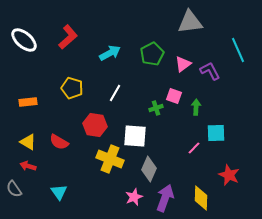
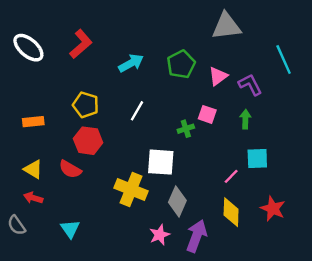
green arrow: (196, 107) -> (245, 119), moved
red hexagon: (95, 125) -> (88, 141), moved
yellow diamond: (201, 198) -> (231, 212), moved

